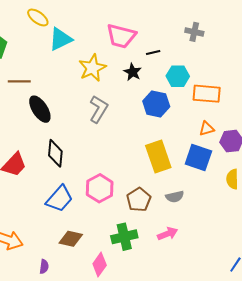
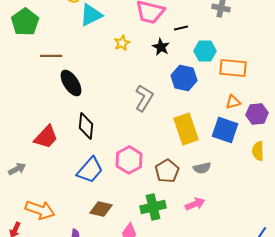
yellow star: (92, 68) -> (122, 43), size x0.6
gray L-shape: (99, 109) -> (144, 98), moved

